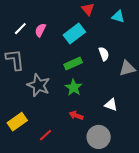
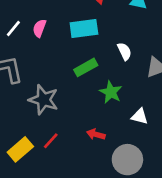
cyan rectangle: (74, 33) -> (84, 28), turned 35
green star: (74, 87) -> (111, 92), moved
red line: (46, 135) -> (51, 141), moved

